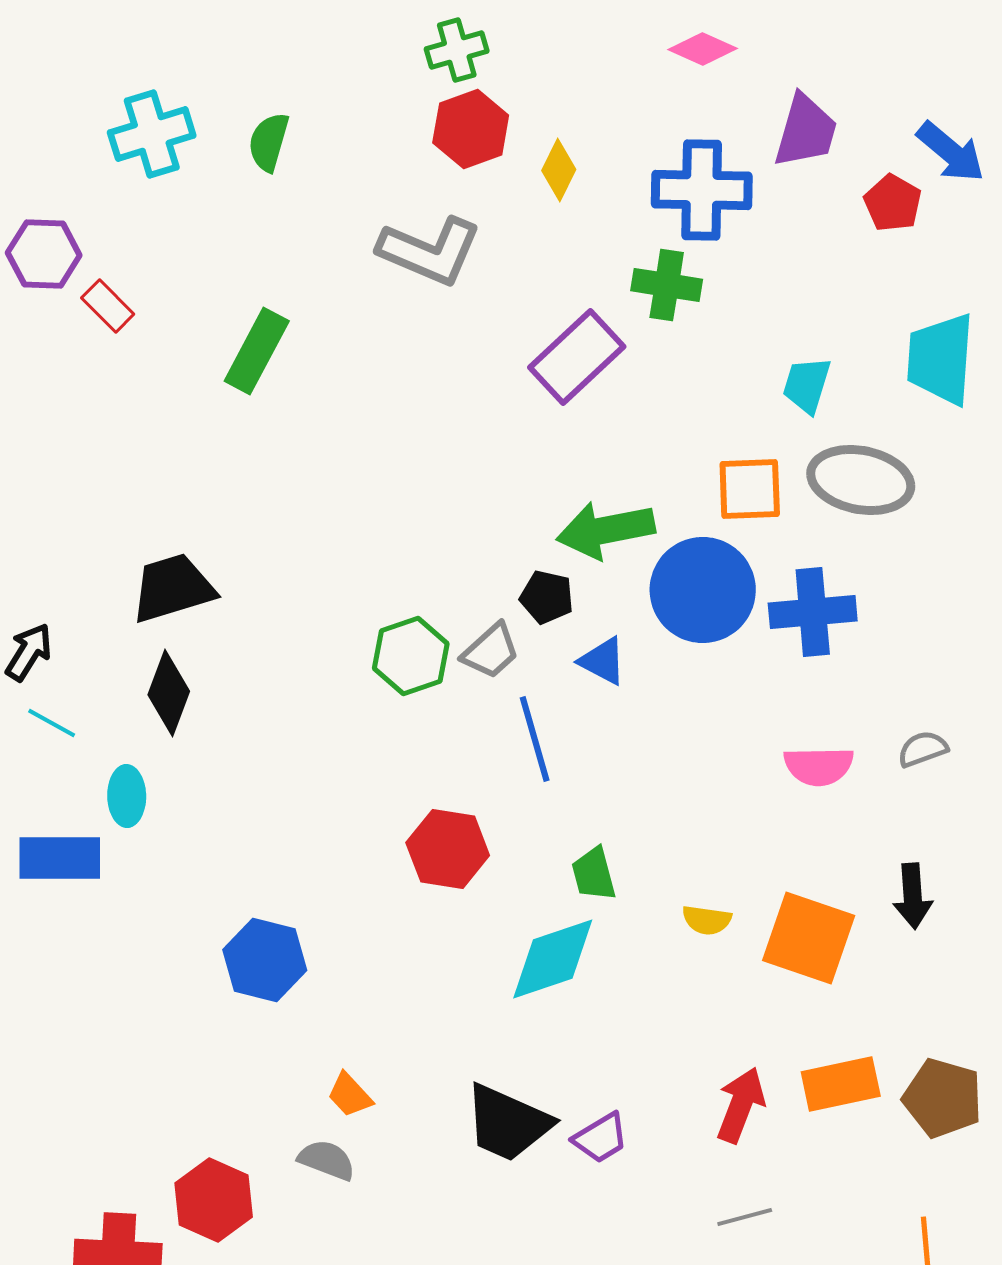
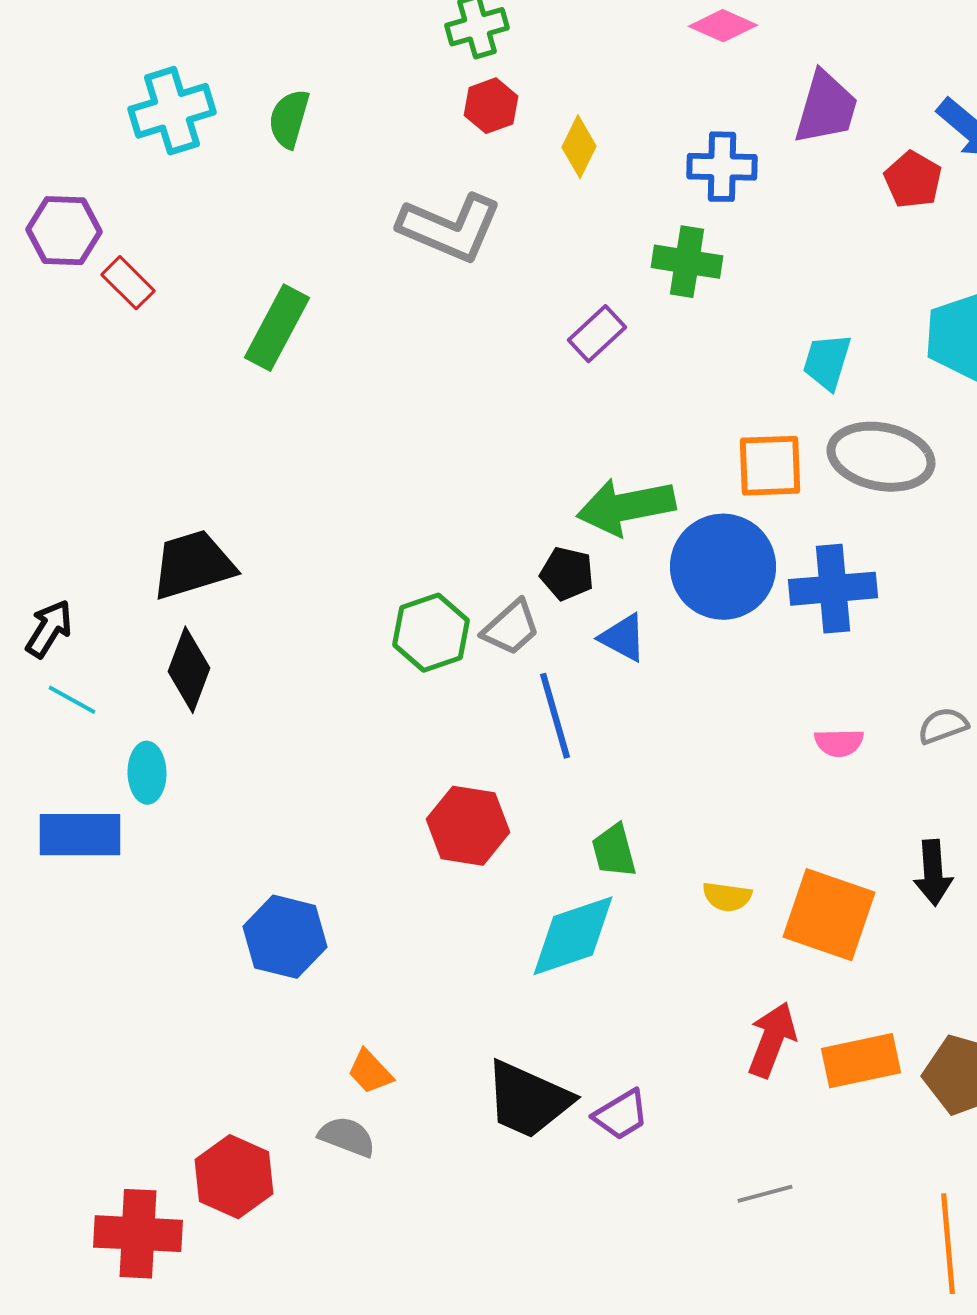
red hexagon: (471, 129) -> (491, 106), size x0.7
blue cross: (702, 190) -> (722, 167), size x0.7
purple rectangle: (577, 357) -> (597, 334), size x0.6
pink semicircle: (819, 766) -> (839, 743), size x0.7
red arrow: (741, 1105) -> (772, 1040), moved

